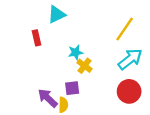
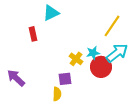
cyan star: (76, 52) -> (93, 53), moved
red circle: (129, 91) -> (101, 67), moved
purple arrow: (48, 98) -> (16, 78), moved

